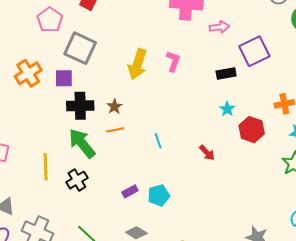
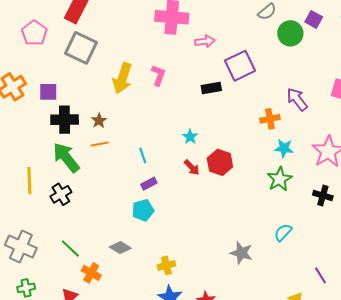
gray square: (80, 48) -> (81, 48), moved
cyan star: (227, 109) -> (190, 137), moved
red hexagon: (252, 130) -> (220, 162), moved
purple rectangle: (130, 191) -> (149, 184), moved

